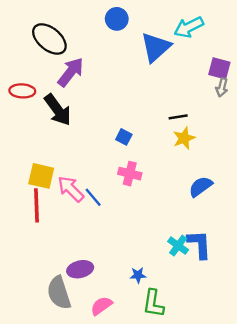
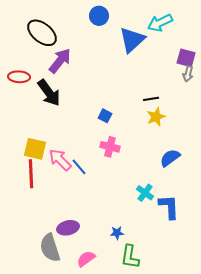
cyan cross: (178, 246) -> (145, 193), moved

